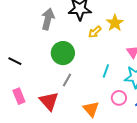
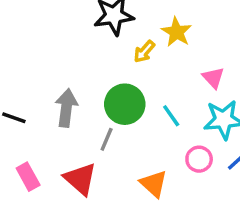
gray arrow: (48, 19) -> (66, 108), moved
green circle: (63, 53) -> (125, 104), moved
cyan line: (106, 71) -> (171, 116), turned -48

